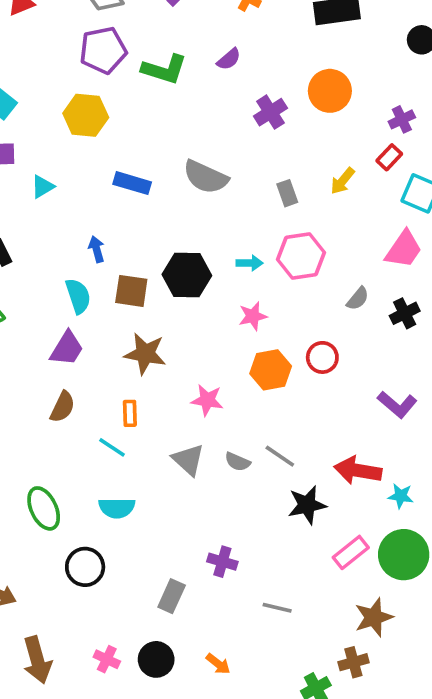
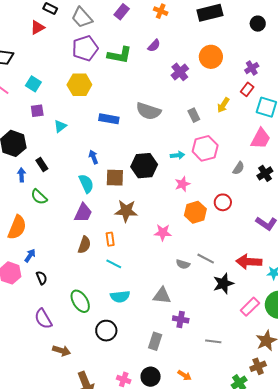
orange rectangle: (130, 413) -> (110, 239), moved
gray triangle: (188, 460) -> (162, 296), moved, turned -30

